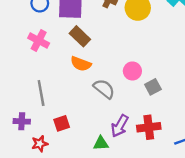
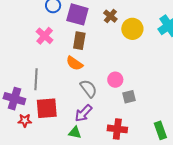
brown rectangle: (80, 36) -> (79, 41), turned 42
purple cross: (22, 121) -> (14, 99), size x1.5
red square: (62, 123) -> (47, 108), size x1.6
purple arrow: (120, 126) -> (83, 113), moved

